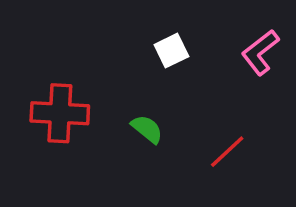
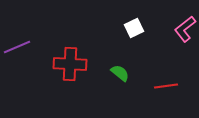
red line: (227, 152) -> (166, 86), turned 35

